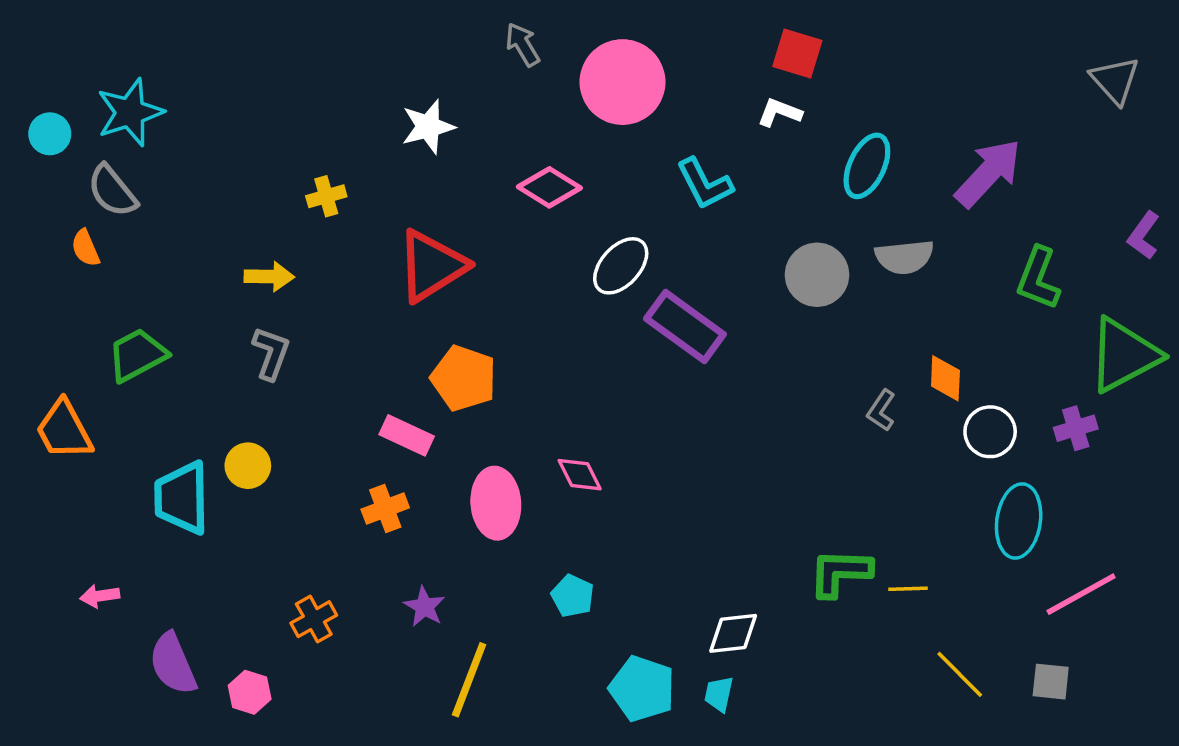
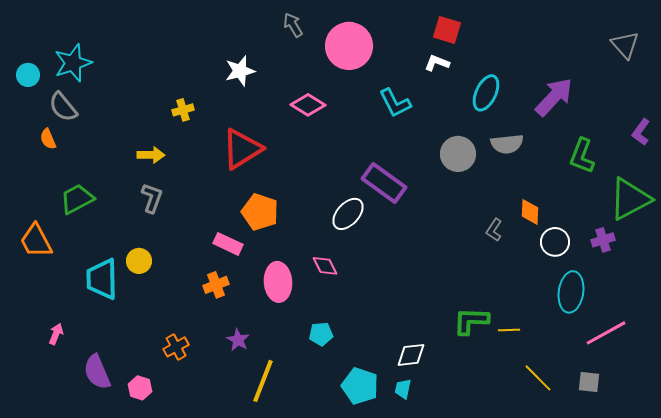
white ellipse: (621, 266) -> (348, 214), moved
pink arrow: (100, 596) -> (56, 334), turned 120
cyan pentagon: (573, 596) -> (321, 334), turned -30

